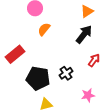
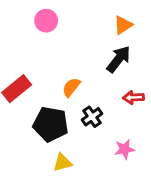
orange semicircle: (44, 29) -> (71, 87), moved
red arrow: (94, 60) -> (133, 98), turned -128

